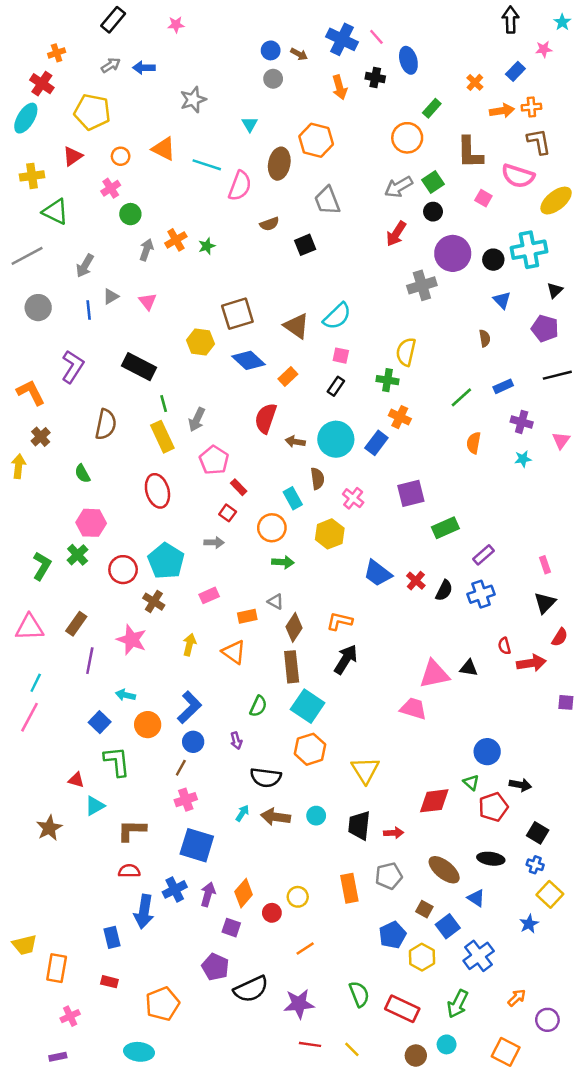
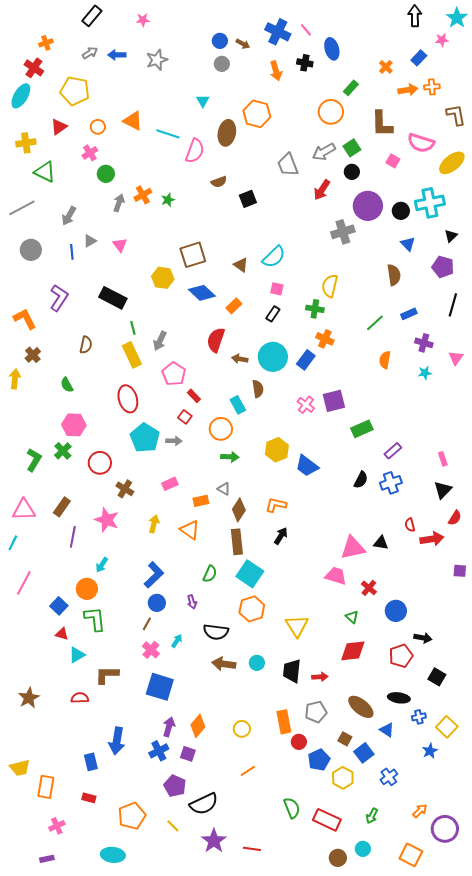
cyan star: (562, 22) -> (457, 18), size x1.5
gray star: (193, 100) -> (157, 60), moved
brown L-shape: (539, 141) -> (456, 115), moved
gray trapezoid: (327, 201) -> (288, 165), moved
brown triangle: (296, 326) -> (241, 265), size x0.7
brown semicircle: (485, 338) -> (394, 275), size x1.5
black line: (557, 375) -> (453, 305), turned -60
brown semicircle: (106, 424) -> (86, 345), size x0.7
pink cross: (353, 498) -> (306, 405), moved
yellow hexagon: (330, 534) -> (277, 450), moved
cyan pentagon: (166, 561) -> (145, 438), moved
red cross: (416, 581) -> (369, 588), moved
black arrow: (346, 659) -> (281, 536), size x0.7
cyan line: (36, 683) -> (13, 543), moved
cyan arrow: (125, 695) -> (102, 565), turned -70
blue square: (100, 722) -> (59, 606), moved
orange circle: (148, 725) -> (87, 589), moved
green triangle: (471, 782) -> (352, 617), moved
pink cross: (186, 800) -> (151, 650), turned -30
cyan arrow: (242, 813) -> (177, 641), moved
brown star: (49, 828) -> (29, 698), moved
blue cross: (535, 865) -> (419, 717), moved, turned -32
red semicircle: (129, 871) -> (80, 698), moved
blue cross: (175, 889) -> (159, 751), moved
red circle: (272, 913) -> (299, 742), moved
blue cross: (479, 956) -> (389, 777), size x0.7
purple star: (299, 1004) -> (214, 841), moved, turned -30
green arrow: (458, 1004) -> (372, 816), size x0.7
purple circle: (547, 1020) -> (445, 829), size x1.4
yellow line: (352, 1049) -> (173, 826), moved

